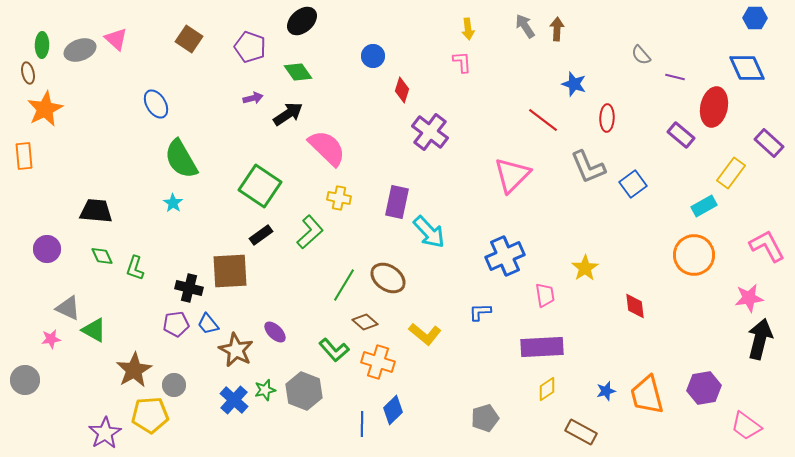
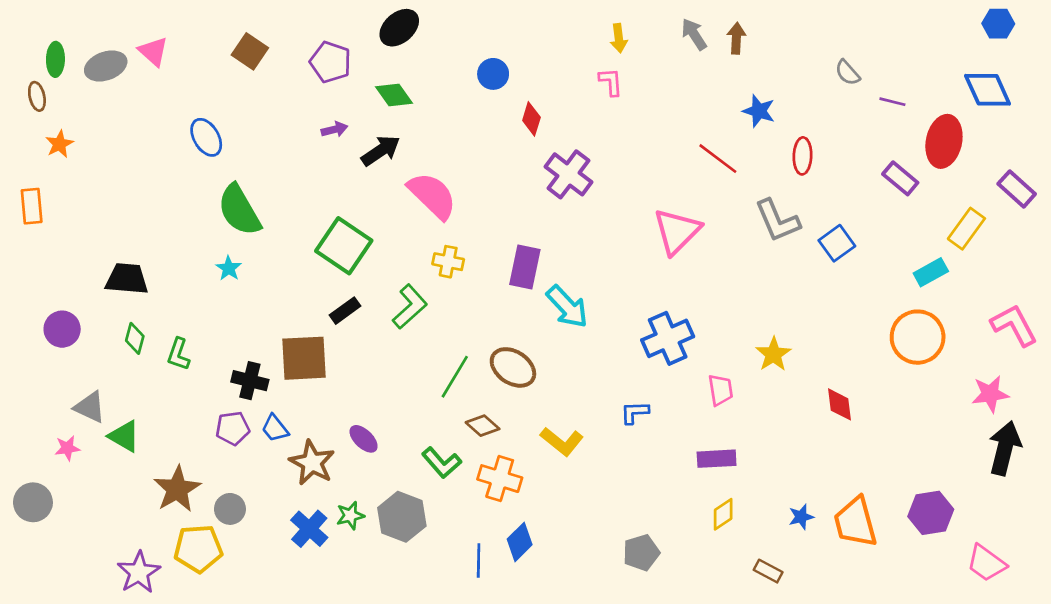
orange star: (45, 109) -> (59, 144), size x0.6
green diamond: (102, 256) -> (135, 338), turned 40
purple rectangle: (542, 347) -> (717, 459), size x0.7
brown rectangle: (581, 432) -> (768, 571), size x0.7

